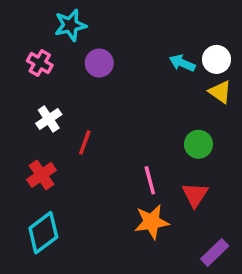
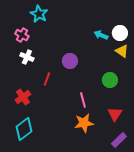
cyan star: (70, 25) -> (39, 14), turned -30
purple circle: (99, 63) -> (70, 61), moved
white cross: (49, 119) -> (27, 57), moved, turned -32
red triangle: (195, 195) -> (115, 114), moved

